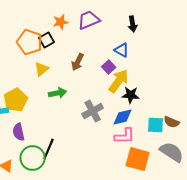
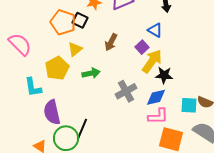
black square: (47, 40) -> (80, 20), turned -35
yellow pentagon: (16, 100) -> (57, 68), moved
purple semicircle: (19, 132) -> (52, 112), size x1.4

